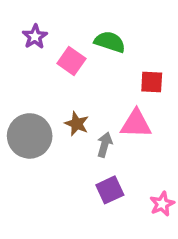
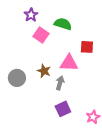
purple star: (35, 37) -> (31, 15), moved
pink triangle: (136, 124) -> (69, 63), moved
gray circle: (30, 136) -> (17, 78), size x0.7

